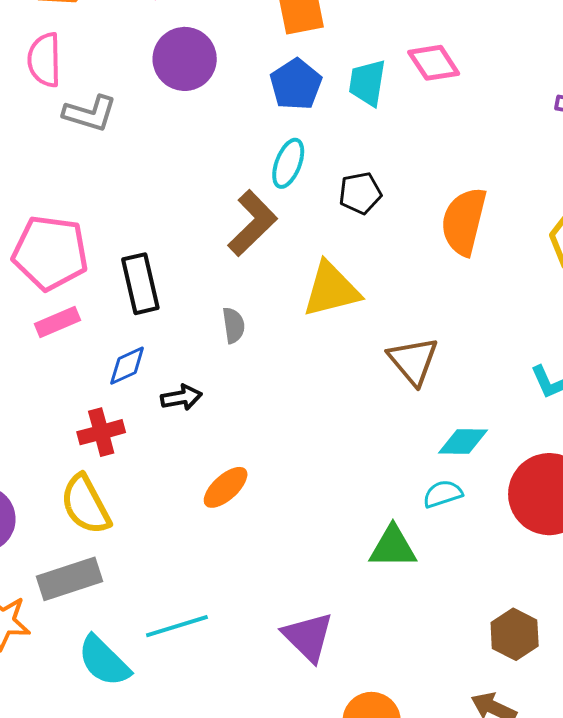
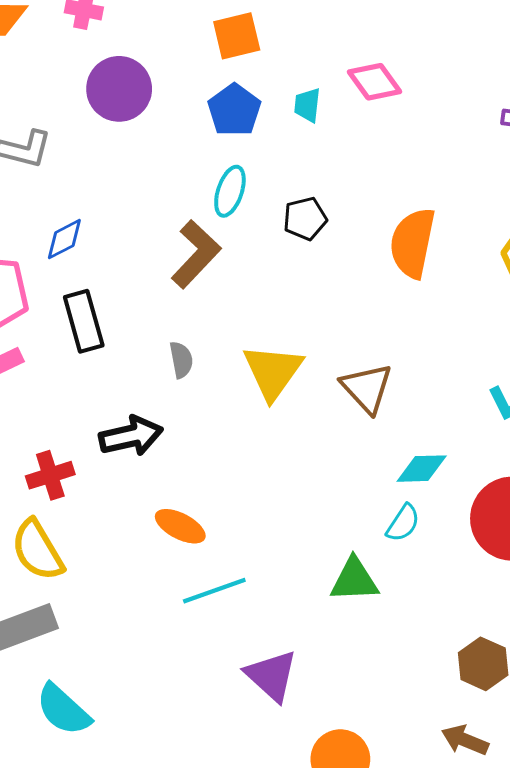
cyan trapezoid: (367, 83) -> (307, 105), size x0.7
yellow triangle: (331, 290) -> (273, 372), moved, turned -38
blue diamond: (127, 366) -> (64, 239), moved
black arrow: (181, 397) -> (131, 436), size x1.5
orange ellipse: (226, 487) -> (180, 526), turned 72
cyan semicircle: (443, 494) -> (403, 523), turned 144
cyan line: (177, 626) -> (214, 591), moved

